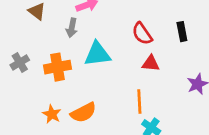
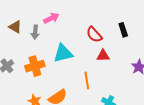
gray arrow: (72, 28) -> (35, 32), moved
orange line: (139, 102) -> (87, 80), moved

